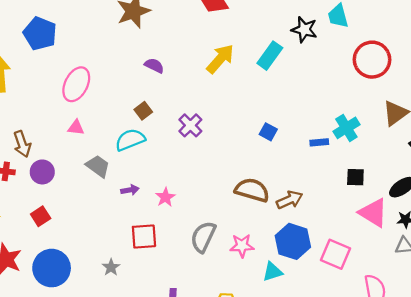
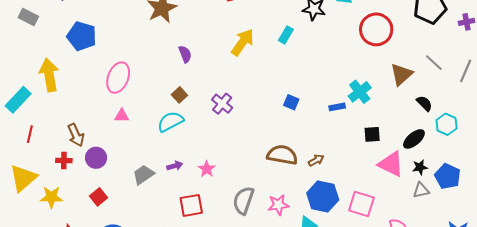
cyan rectangle: (270, 56) -> (286, 35), size x0.7
purple semicircle: (154, 66) -> (185, 54), turned 48
gray trapezoid: (98, 166) -> (143, 175), moved, turned -65
brown arrow: (289, 200) -> (316, 160), size x0.7

